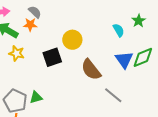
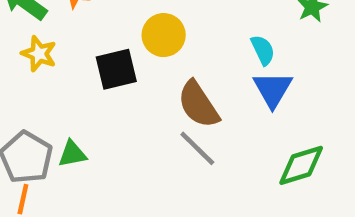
cyan semicircle: (119, 30) -> (263, 50), moved
green diamond: (143, 57) -> (301, 165), moved
gray line: (113, 95) -> (197, 148), moved

